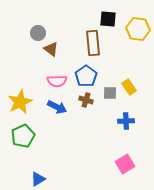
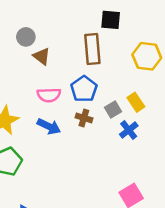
yellow hexagon: (138, 29) -> (147, 56), moved
gray square: (110, 93) -> (113, 109), turned -32
blue cross: (126, 121) -> (129, 130), moved, turned -35

